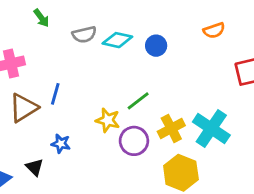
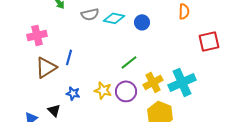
orange semicircle: (214, 30) -> (184, 11), turned -70
yellow star: (108, 120) -> (103, 90), moved
cyan cross: (211, 128) -> (182, 82), turned 32

